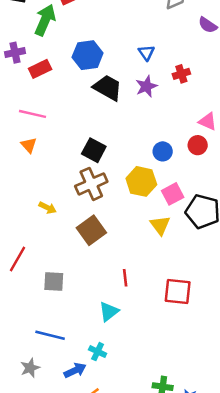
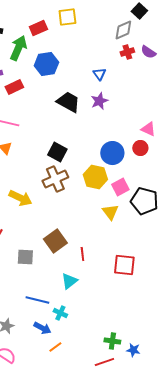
blue hexagon: (88, 55) -> (46, 64), moved
red cross: (181, 74) -> (127, 52), moved
blue circle: (163, 151) -> (112, 153), size x1.5
yellow arrow: (48, 208) -> (20, 198), size x1.6
brown square: (91, 230) -> (55, 241), moved
blue line: (50, 335) -> (37, 300), moved
blue arrow: (75, 370) -> (42, 328), turned 54

